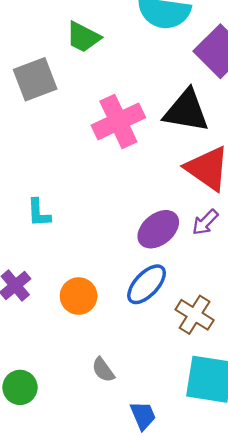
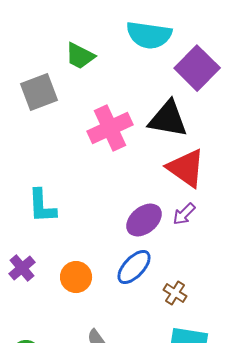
cyan L-shape: (39, 213) -> (42, 206), size x1.4
brown cross: (195, 315) -> (175, 293), size x0.7

